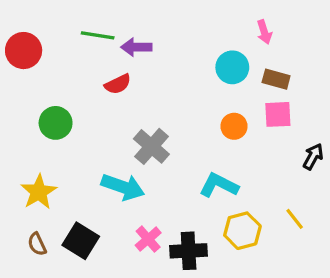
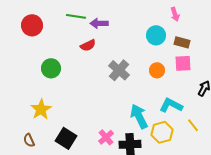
gray cross: (151, 146) -> (119, 70), moved
cyan L-shape: (219, 185) -> (171, 105), moved
cyan arrow: (123, 187) -> (139, 116), moved, turned -135
brown semicircle: (37, 244) -> (29, 140), moved

